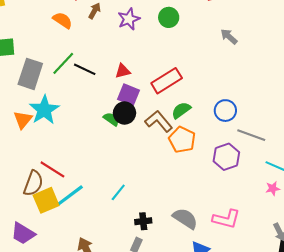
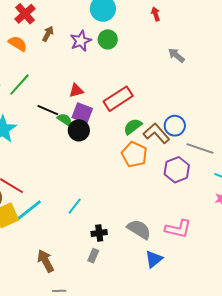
green circle: (169, 17) -> (108, 39), moved
black line: (85, 69) -> (48, 110), moved
green semicircle: (111, 119) -> (65, 120), moved
brown L-shape: (159, 121) -> (156, 133), moved

